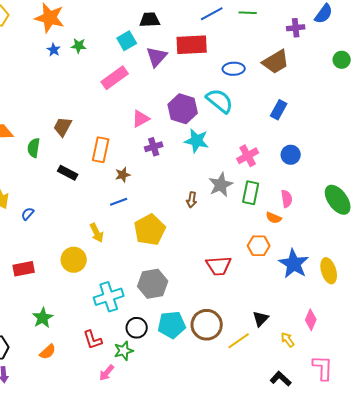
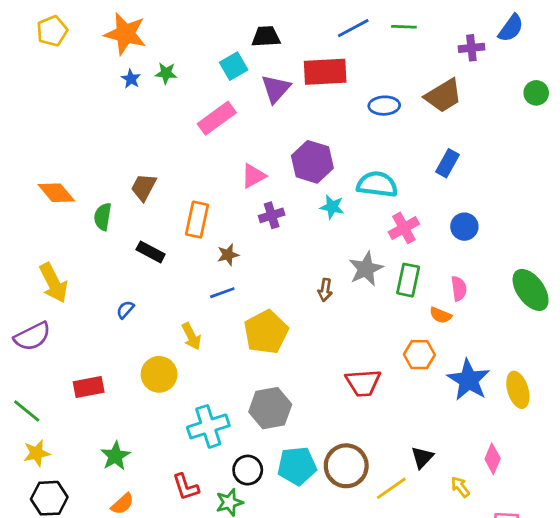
cyan semicircle: (220, 101) -> (377, 184), moved, turned -32
cyan star: (197, 141) -> (332, 207), size x0.7
blue semicircle: (28, 214) -> (125, 310), moved

